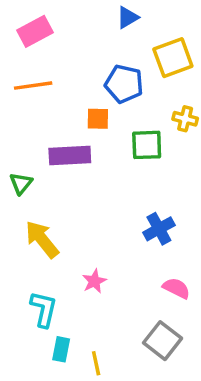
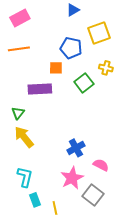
green square: (147, 145) -> (84, 83), turned -36
green triangle: (21, 183) -> (18, 113), moved
blue cross: (159, 229) -> (76, 148), moved
pink star: (94, 281) -> (72, 178), moved, size x1.6
cyan rectangle: (61, 349) -> (35, 200), turned -32

